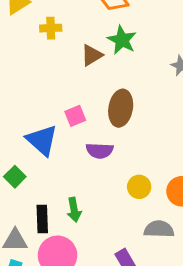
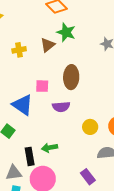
yellow cross: (51, 28) -> (19, 50), moved
pink square: (75, 116) -> (42, 86), turned 32
green arrow: (74, 210) -> (50, 148), turned 98

